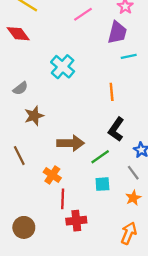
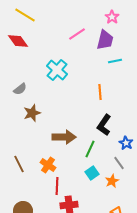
pink line: (83, 14) -> (77, 34), moved
brown line: (19, 156) -> (19, 164), moved
green line: (100, 157) -> (90, 149), turned -30
cyan square: (102, 184) -> (92, 173), turned -32
orange star: (133, 198) -> (112, 181), moved

